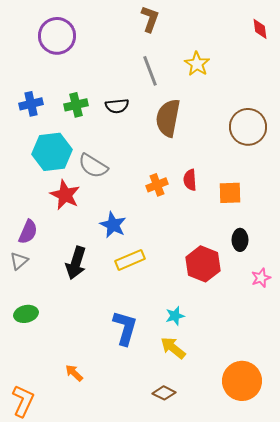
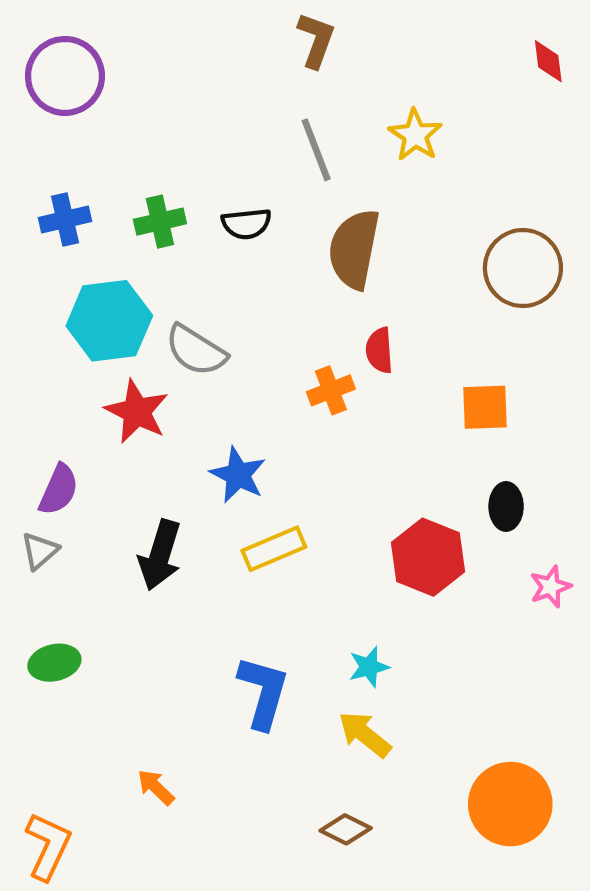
purple circle: (57, 36) -> (65, 76), moved
red semicircle: (190, 180) -> (379, 350), moved

